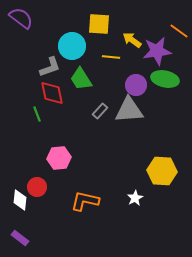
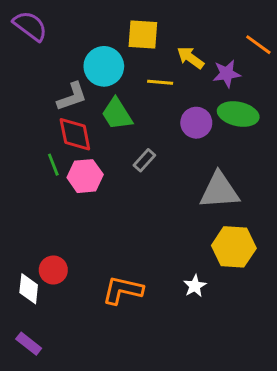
purple star: (157, 51) -> (227, 74), size x0.7
gray triangle: (129, 110) -> (219, 191), moved
pink hexagon: (59, 158) -> (85, 176), moved

